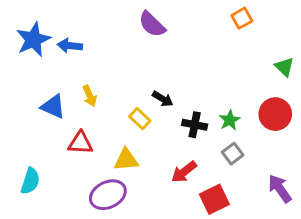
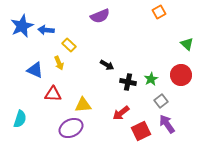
purple semicircle: (152, 24) -> (100, 16), turned -66
yellow rectangle: (140, 119) -> (69, 45), moved
gray square: (233, 154) -> (161, 101), moved
purple arrow: (280, 189) -> (167, 124), moved

